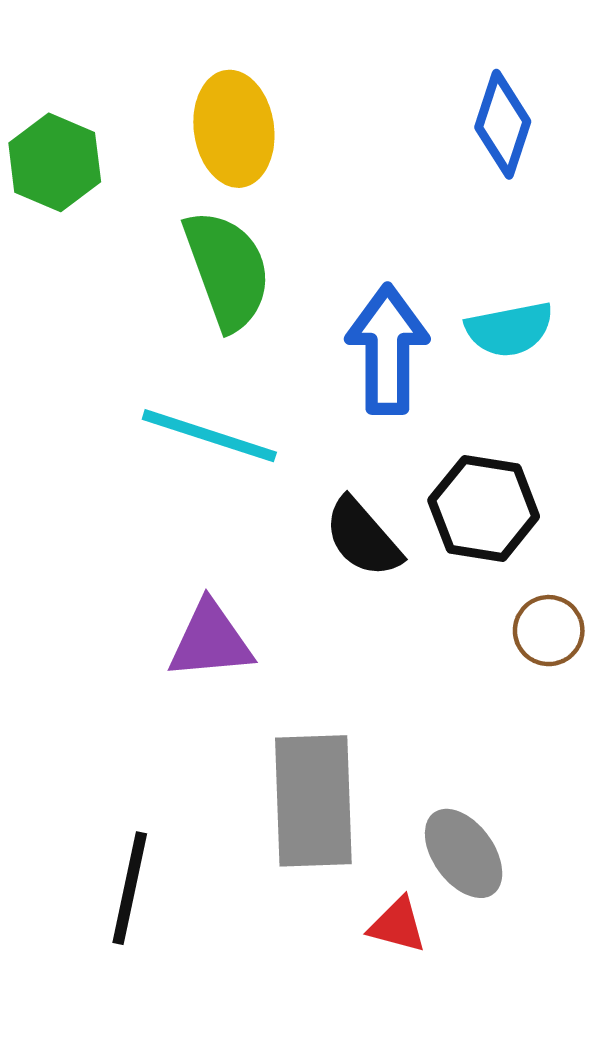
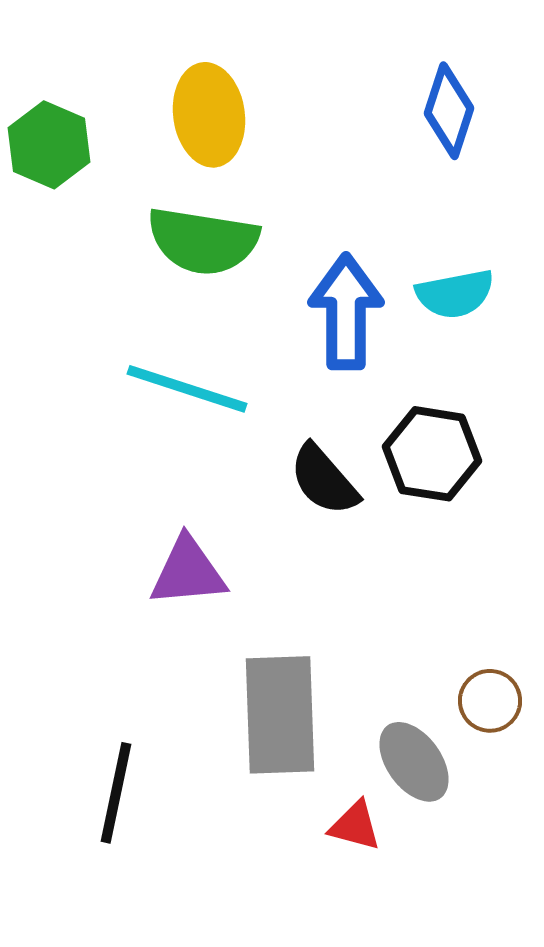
green semicircle: (227, 270) -> (203, 241), turned 119
brown circle: (549, 631) -> (490, 701), moved

